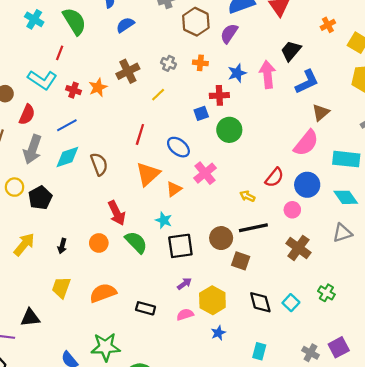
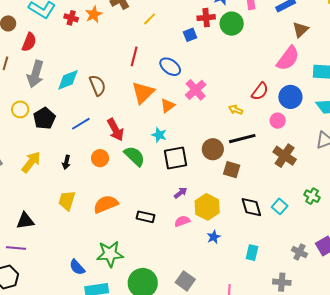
blue line: (67, 125) -> (81, 124), moved
green circle: (229, 130) -> (232, 24), moved
black triangle: (30, 318) -> (25, 221), moved

